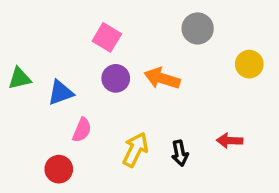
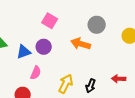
gray circle: (198, 28) -> (97, 25), moved
purple circle: (116, 78) -> (44, 47), moved
black arrow: (180, 153) -> (91, 86), turned 32

